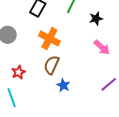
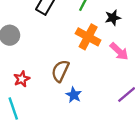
orange cross: (49, 38) -> (88, 37), moved

